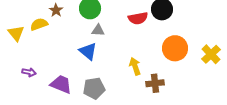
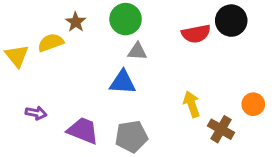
orange circle: (175, 48) -> (253, 104), moved, size x0.6
blue triangle: (88, 51) -> (123, 82), turned -36
brown cross: (155, 83) -> (221, 129), turned 36

